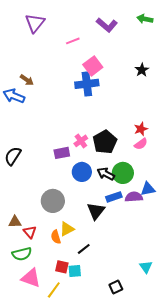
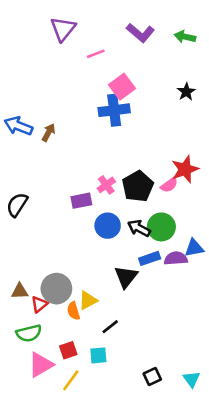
green arrow: (145, 19) -> (185, 37), moved
purple triangle: (35, 23) -> (63, 29), moved
brown arrow: (27, 80) -> (49, 132), moved, turned -96
red star: (141, 129) -> (185, 169), size x1.5
pink semicircle: (141, 144) -> (169, 185), moved
gray circle: (53, 201) -> (56, 289), moved
red triangle: (30, 232) -> (39, 304), turned 32
red square: (62, 267) -> (68, 350), moved, turned -32
cyan triangle: (146, 267) -> (192, 379), moved
pink triangle: (31, 278) -> (41, 365), turned -50

